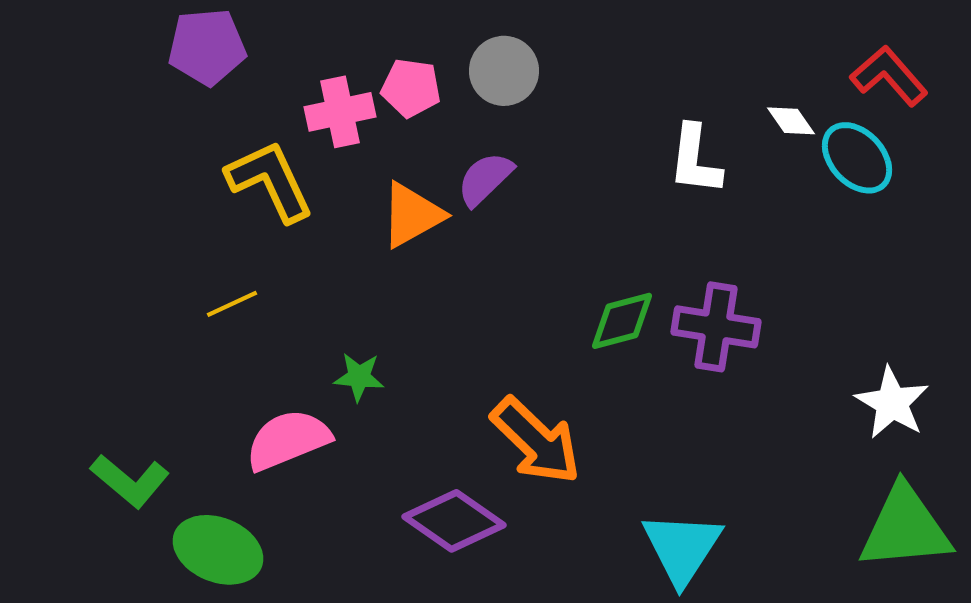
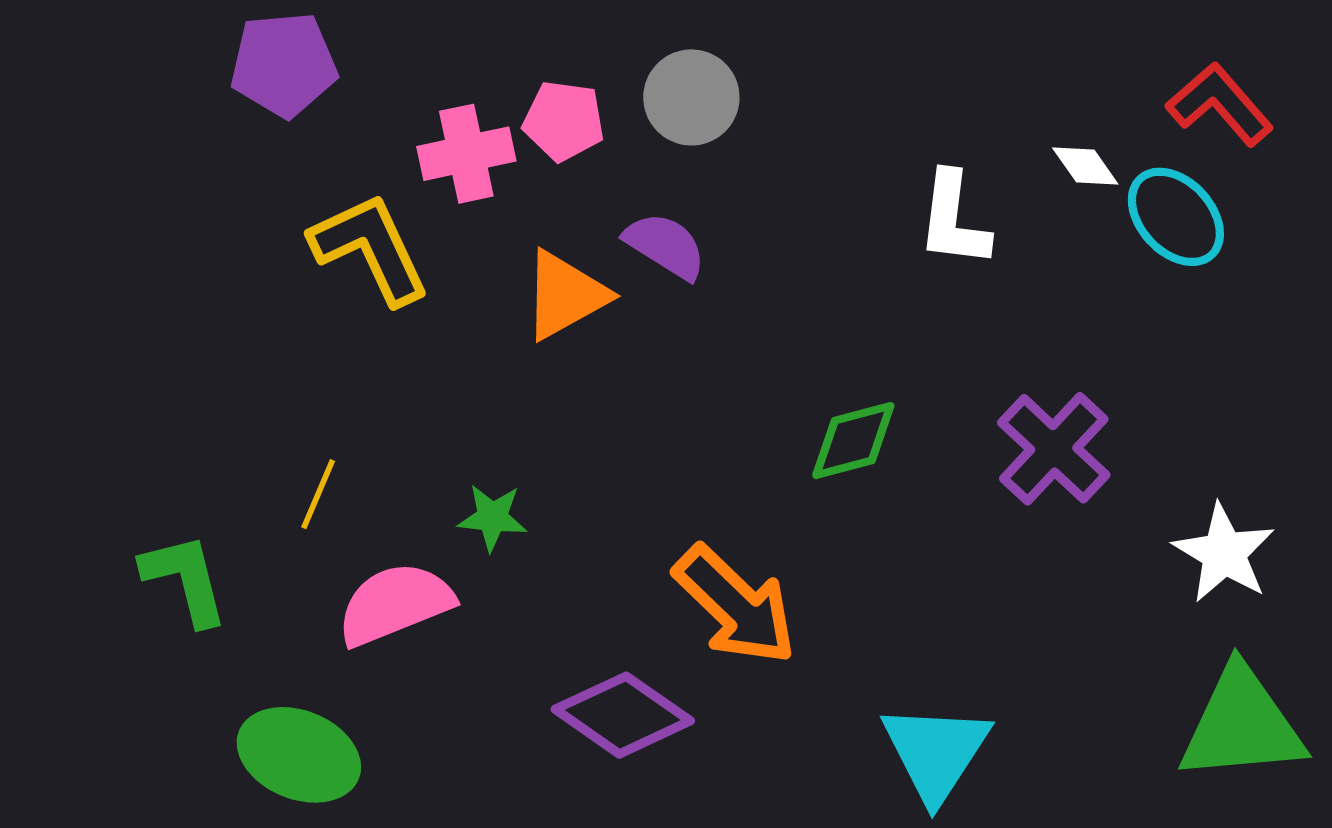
purple semicircle: (485, 179) -> (665, 246), turned 76
yellow line: (232, 304) -> (318, 494), moved, turned -42
purple cross: (716, 327) -> (1054, 449), moved, turned 34
green L-shape: (130, 481) -> (185, 579), moved, turned -144

